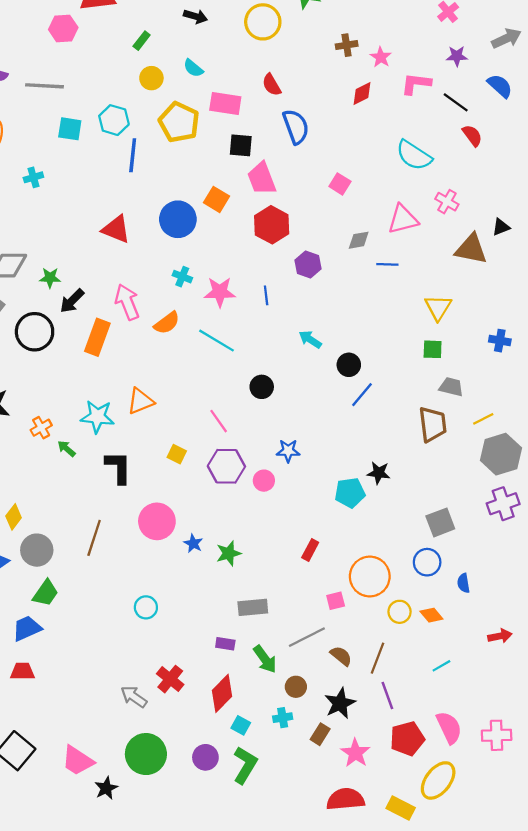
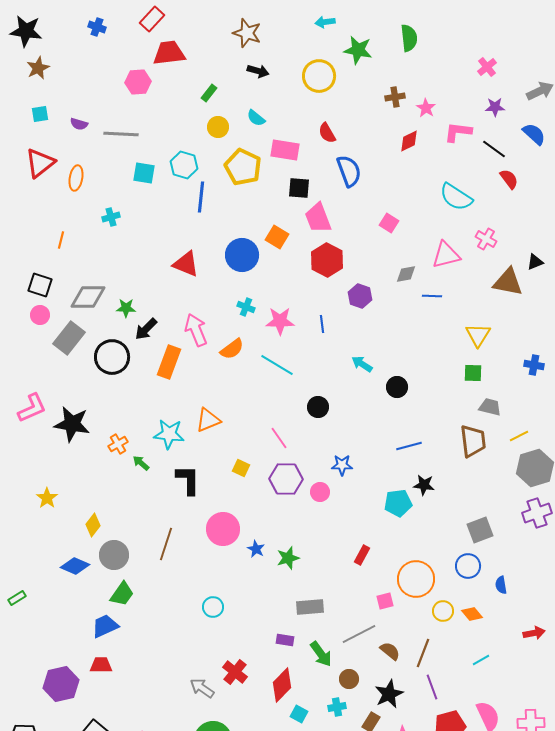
blue line: (362, 395) -> (409, 446), moved, turned 35

